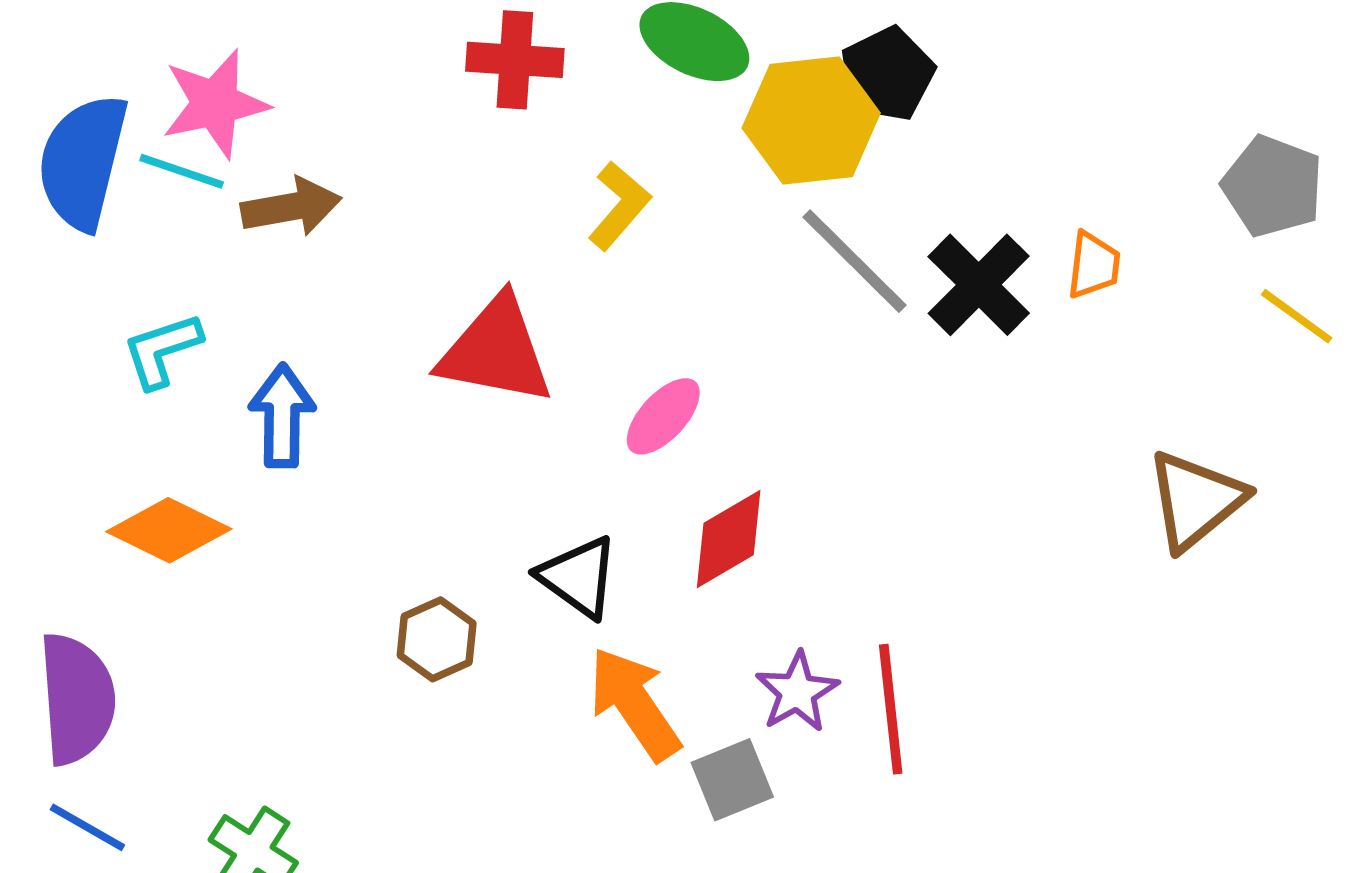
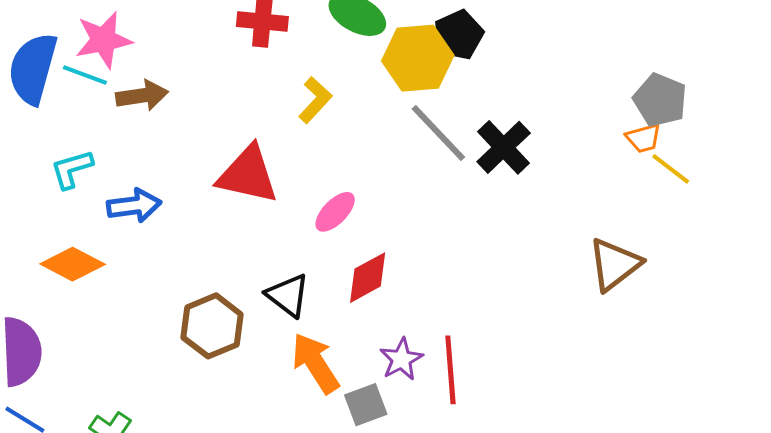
orange trapezoid: (1094, 265) -> (643, 138), moved, turned 66
blue arrow: (282, 416) -> (134, 206), turned 80
brown hexagon: (437, 639) -> (212, 326), size x1.5

